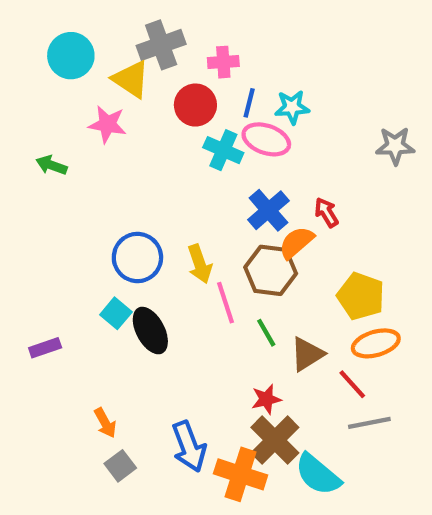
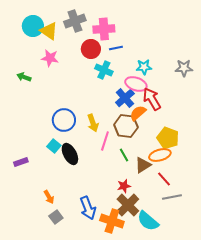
pink cross: (223, 62) -> (104, 29), size x1.5
yellow triangle: (131, 79) -> (49, 31), moved
blue line: (249, 103) -> (116, 48), turned 64
cyan star: (292, 107) -> (144, 67), moved
pink ellipse: (266, 139) -> (136, 84), moved
red arrow: (326, 212) -> (152, 99), size x1.6
pink line: (225, 303) -> (105, 141), turned 36
orange ellipse: (376, 343) -> (160, 155), moved

